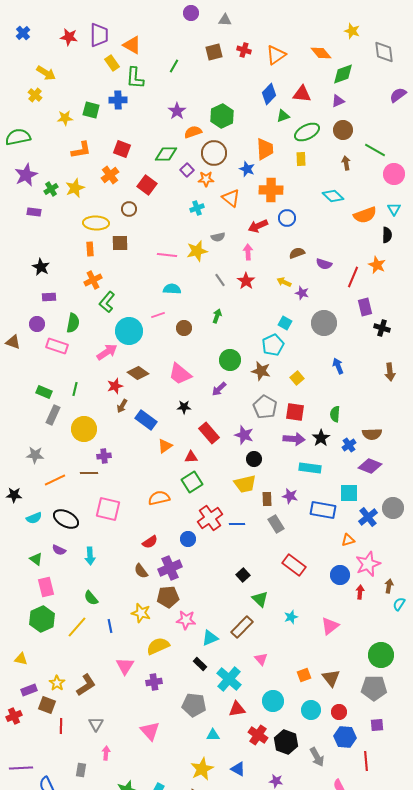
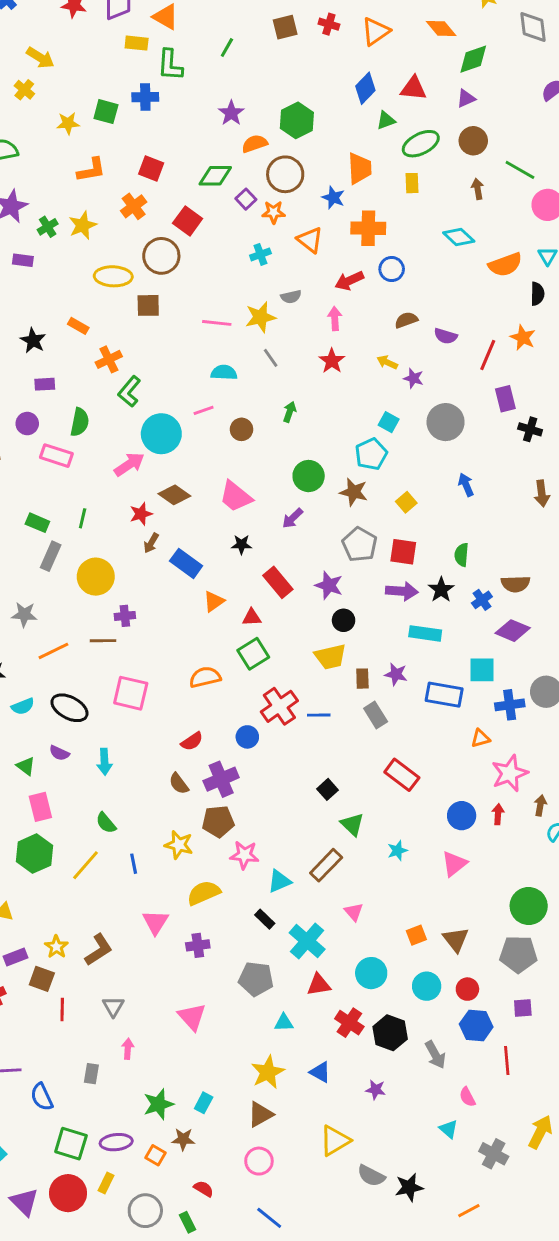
yellow rectangle: (112, 63) -> (137, 43), turned -49
brown circle: (129, 209) -> (161, 256), size x1.6
orange rectangle: (90, 249) -> (78, 326), moved, turned -56
gray line: (220, 280) -> (271, 358), moved
blue cross: (368, 517) -> (510, 705), turned 30
blue circle: (340, 575) -> (462, 816), moved

